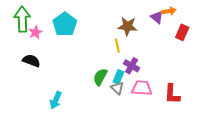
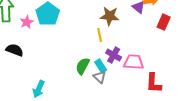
pink star: (35, 32) -> (27, 22), moved
cyan rectangle: (118, 77) -> (101, 66), turned -56
pink trapezoid: (142, 88) -> (134, 62), moved

